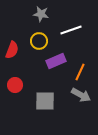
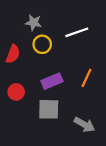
gray star: (41, 14) -> (33, 23), moved
purple rectangle: (56, 61) -> (52, 81), moved
gray arrow: (81, 95) -> (84, 124), moved

